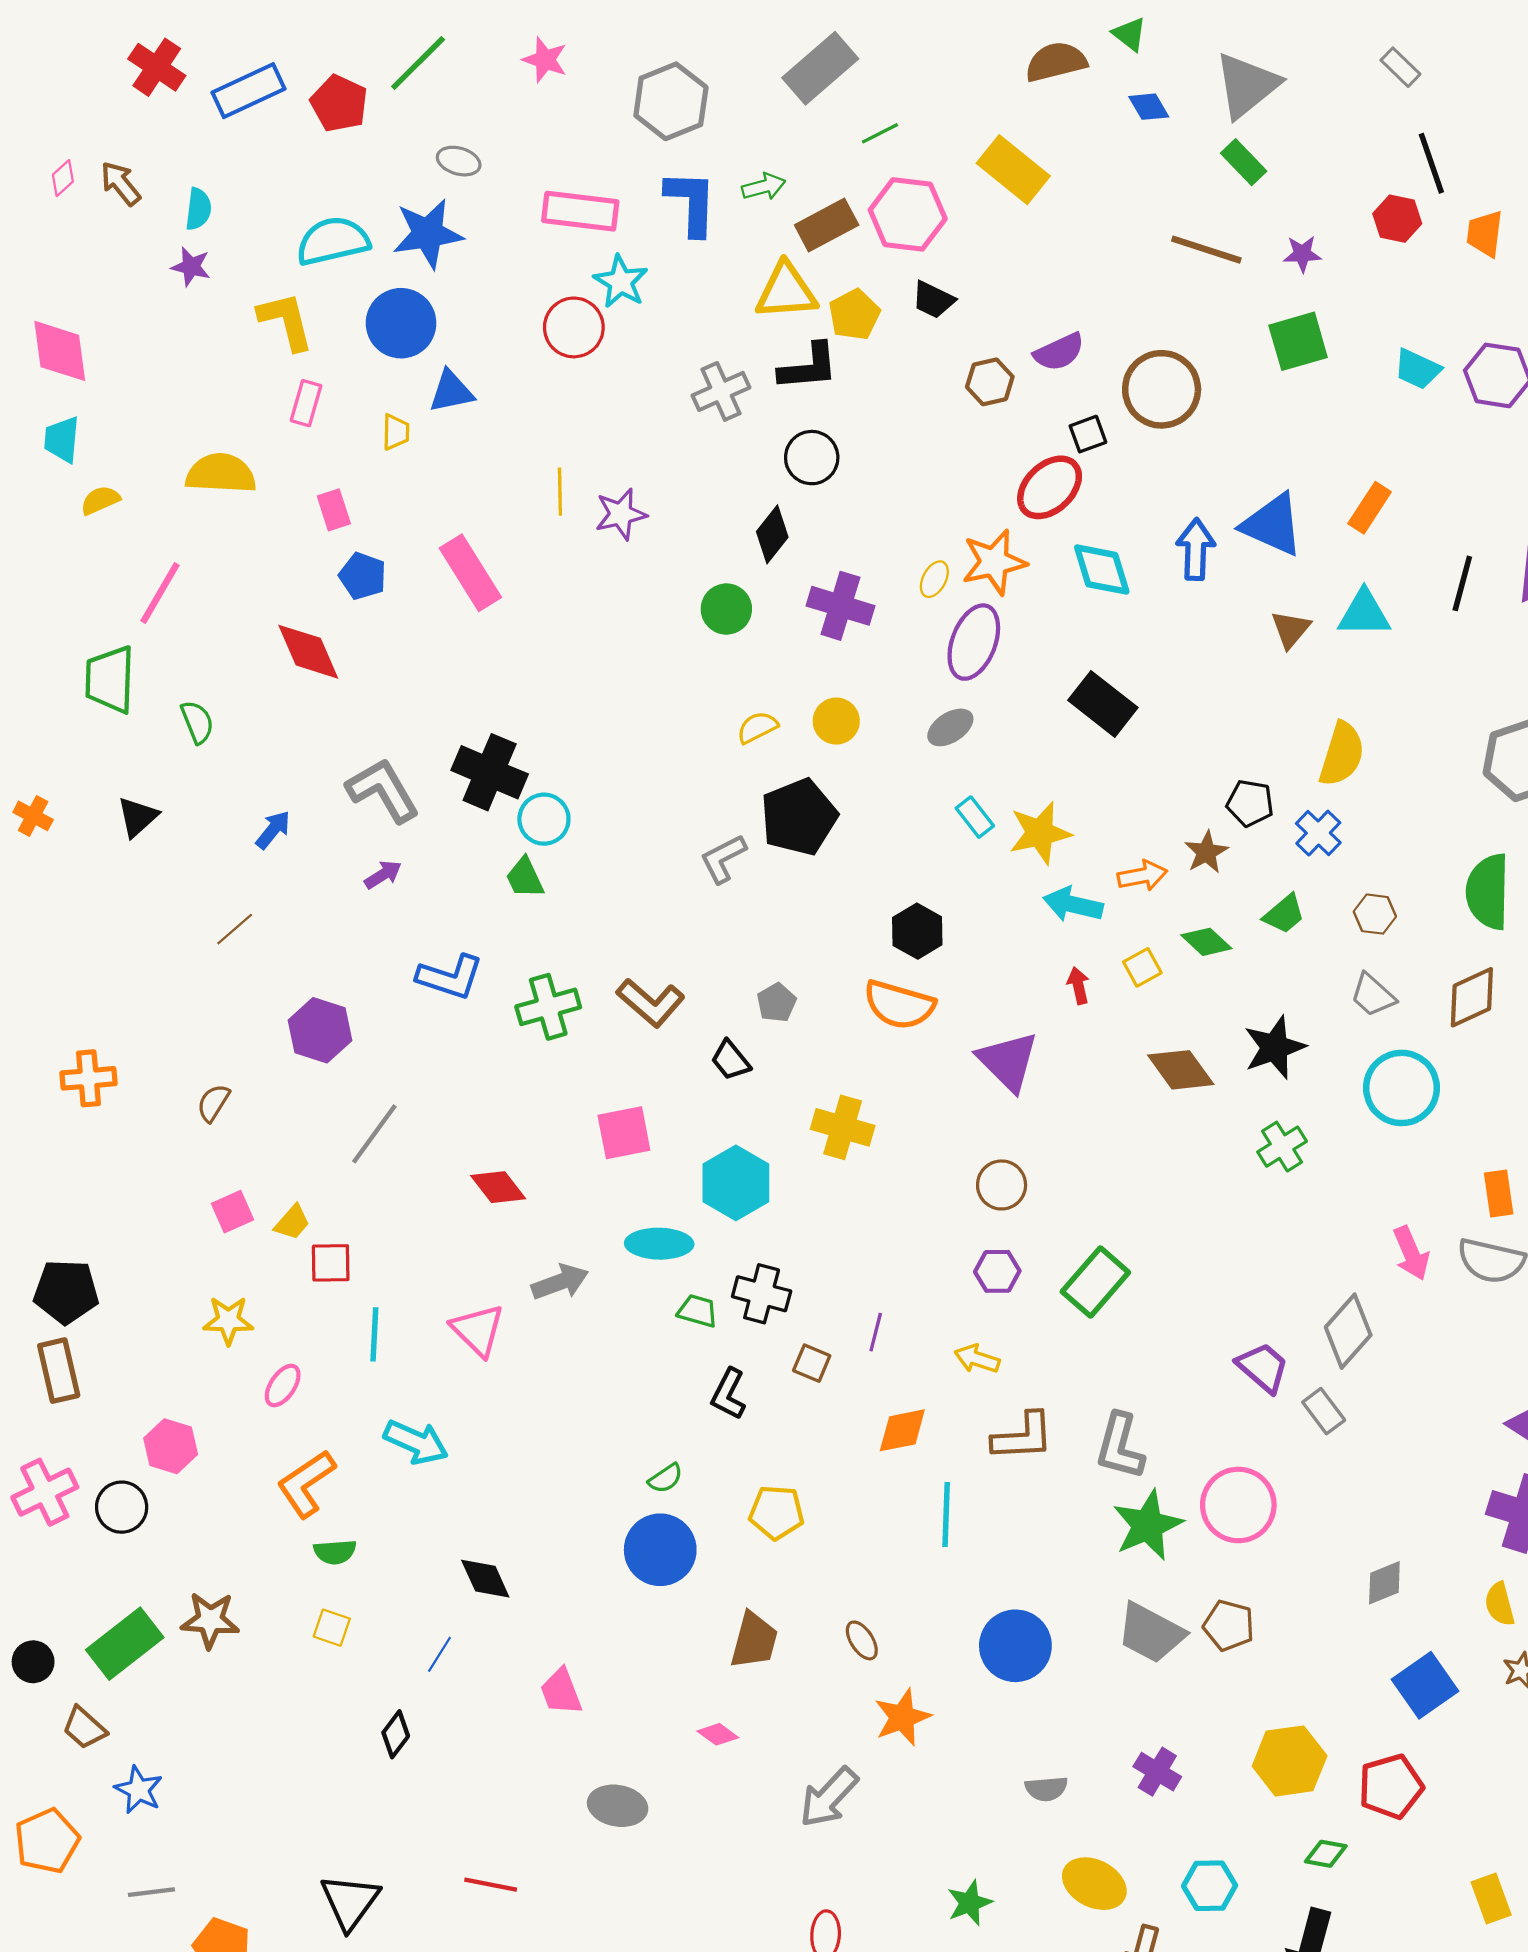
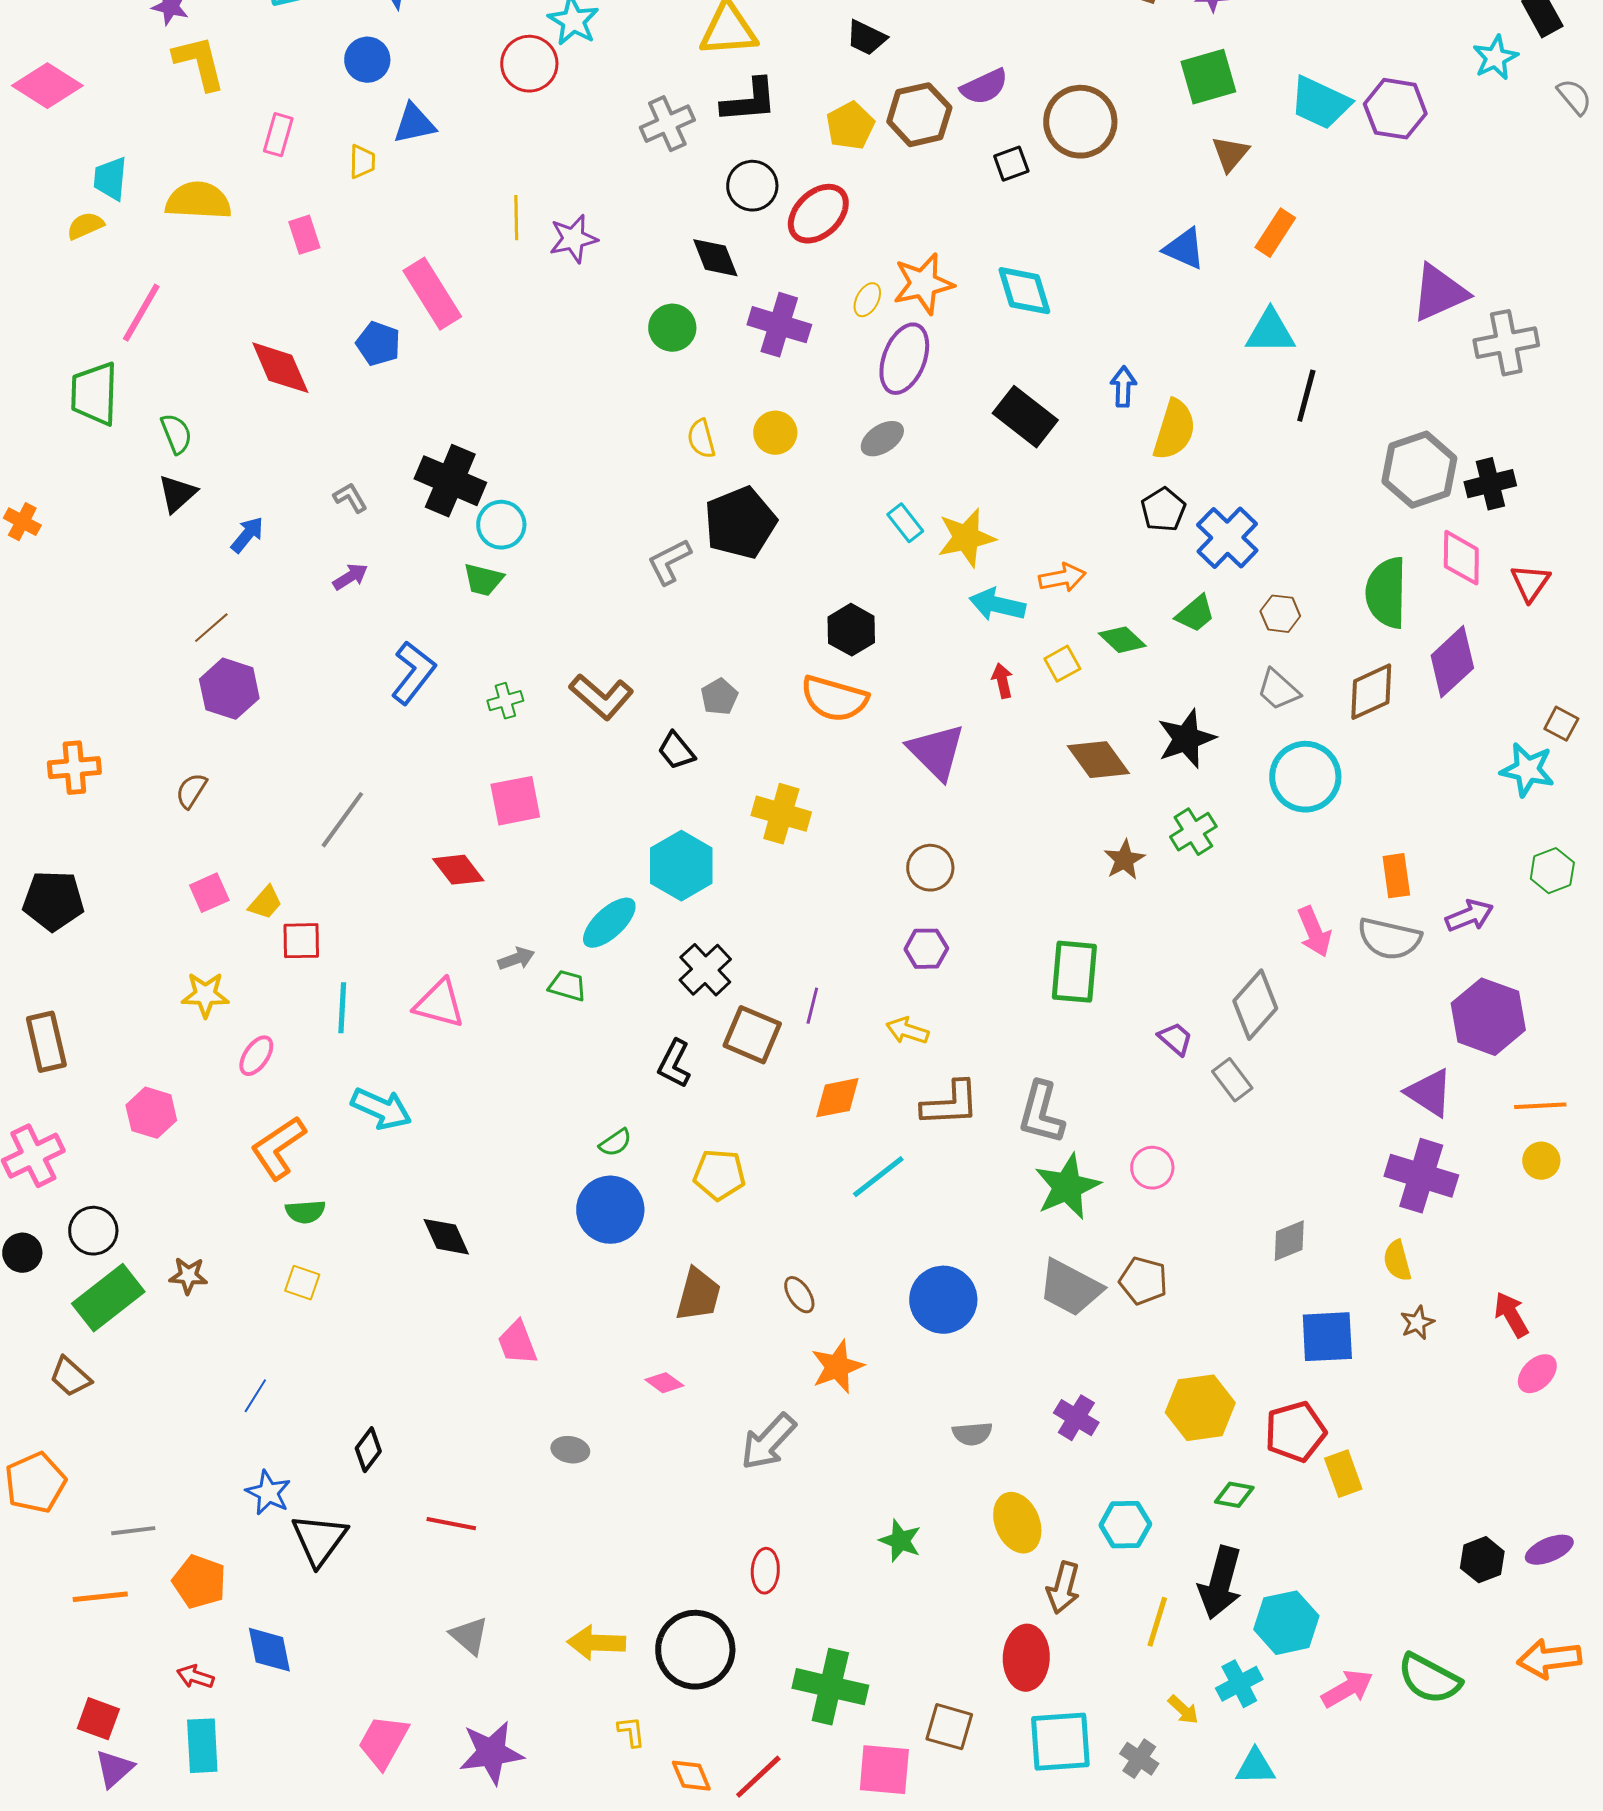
yellow pentagon: (854, 315) -> (850, 126), moved
yellow L-shape: (286, 321) -> (199, 63), moved
blue circle: (401, 323) -> (367, 60), size x0.7
pink diamond: (60, 351) -> (47, 86), turned -50
cyan trapezoid: (1418, 369) -> (1320, 103), size x1.4
brown hexagon: (990, 382) -> (919, 115), size x1.4
cyan trapezoid: (62, 439) -> (110, 179), moved
red ellipse: (1050, 487) -> (818, 214), moved
blue triangle: (1272, 525) -> (1184, 249), size x0.7
black diamond: (772, 534) -> (715, 258), turned -60
blue arrow: (1196, 549) -> (1123, 387), moved, size x0.7
blue pentagon: (363, 576) -> (378, 344), moved
black line: (1462, 583) -> (1306, 396), moved
brown triangle: (1291, 629) -> (1230, 154), moved
yellow semicircle: (757, 727) -> (701, 439), turned -78
yellow semicircle: (1342, 754) -> (1174, 430), moved
gray L-shape: (383, 790) -> (350, 498), size x0.5
black pentagon: (1250, 803) -> (1163, 510), turned 30
black triangle: (138, 817) -> (177, 494), moved
blue cross: (1318, 833) -> (1227, 538), size x1.4
brown star: (1206, 852) -> (1124, 860), moved
green trapezoid: (525, 878) -> (483, 580), turned -51
blue L-shape: (450, 977) -> (413, 673), turned -70
green cross: (548, 1007) -> (505, 701), size x0.6
purple hexagon: (320, 1030) -> (229, 689), moved
pink square: (624, 1133) -> (515, 801), moved
cyan ellipse: (659, 1244) -> (609, 923), turned -44
gray arrow: (560, 1282) -> (516, 959), size x0.7
green rectangle: (1095, 1282) -> (1074, 972), moved, turned -36
black pentagon: (66, 1292) -> (53, 901), moved
black cross: (762, 1294) -> (705, 970), turned 32
green trapezoid: (698, 1311) -> (567, 986), moved
pink triangle: (478, 1330) -> (439, 1004), turned -30
brown square: (812, 1363) -> (752, 1035), size x1.6
purple trapezoid: (1263, 1367) -> (1175, 1039), size x0.7
pink circle: (1238, 1505) -> (1152, 1168), size x0.6
black circle: (122, 1507) -> (93, 1231), moved
cyan line: (946, 1515) -> (878, 1177), turned 50
brown star: (210, 1620) -> (188, 1276), size x0.7
blue line: (439, 1654) -> (255, 1396), moved
black circle: (33, 1662) -> (22, 1253), moved
blue square: (1425, 1685) -> (1327, 1337), turned 32
black diamond: (396, 1734) -> (368, 1450), moved
blue star: (139, 1790) -> (268, 1493), moved
gray ellipse: (618, 1806) -> (570, 1450), size x0.7
yellow ellipse: (1094, 1884) -> (1017, 1523), turned 40
yellow rectangle: (1491, 1899) -> (1343, 1474), moved
green star: (970, 1903) -> (900, 1541), turned -30

